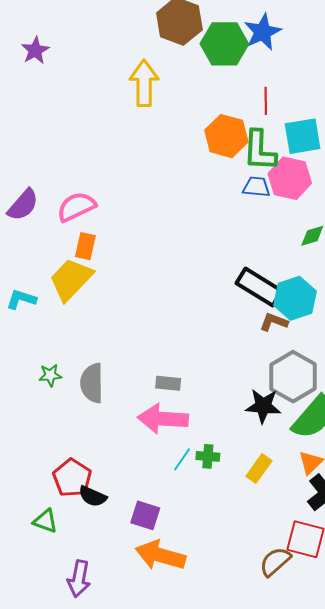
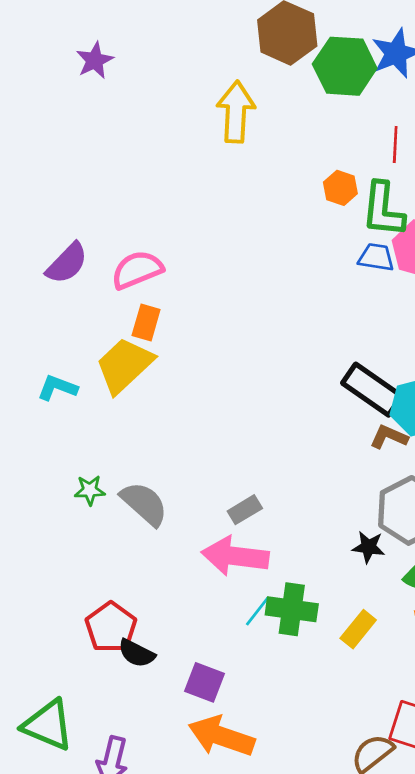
orange hexagon: (226, 136) -> (340, 188), size x0.6
gray semicircle: (92, 383) -> (144, 504), turned 129
gray rectangle: (168, 383) -> (245, 510), turned -40
black star: (263, 406) -> (368, 547), size x0.7
green cross: (208, 456) -> (292, 609), size x1.6
green triangle: (45, 521) -> (48, 725), moved, size x1.6

